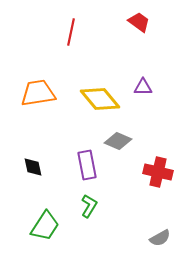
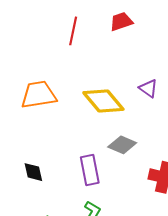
red trapezoid: (139, 22) -> (121, 22), moved, turned -55
purple triangle: (143, 87) -> (148, 88), turned 36

